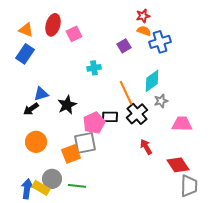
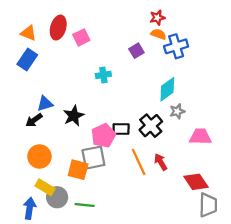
orange line: (126, 93) -> (139, 162), moved
orange square: (71, 154) -> (78, 170), turned 36
yellow rectangle: (41, 188) -> (45, 187), moved

